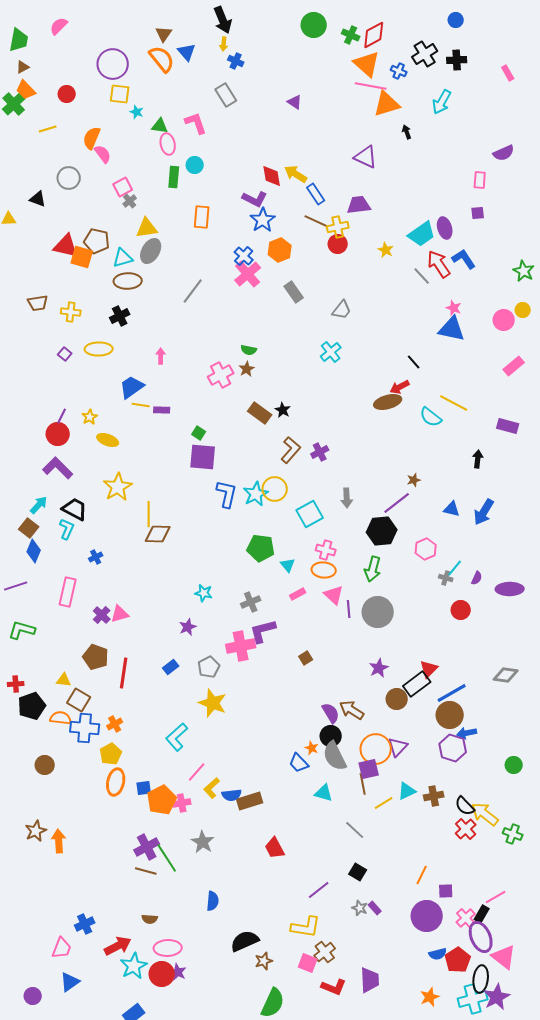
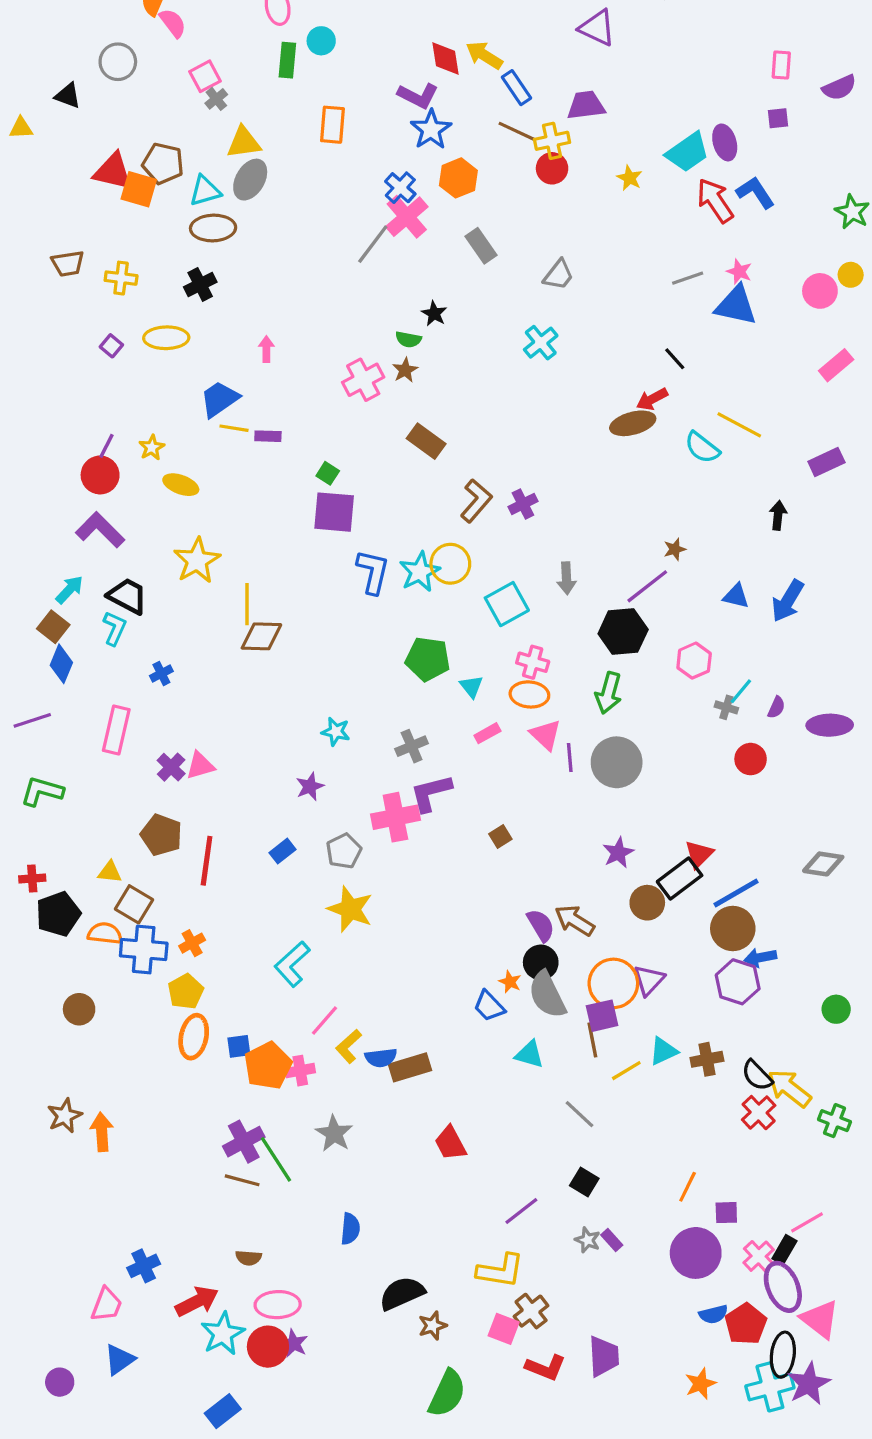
purple semicircle: (504, 153) -> (839, 88), moved
gray line: (422, 276) -> (688, 278), moved, turned -66
gray line: (193, 291) -> (373, 244), moved
black star: (283, 410) -> (434, 314), moved
purple rectangle: (508, 426) -> (826, 462), turned -40

